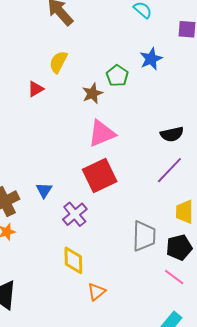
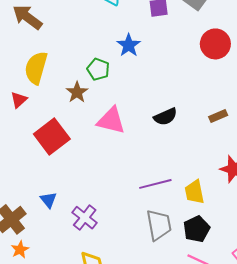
yellow semicircle: (58, 62) -> (36, 68), size x1.4
pink triangle: (102, 133) -> (111, 121), moved, turned 48
purple line: (169, 170) -> (155, 184), moved, turned 44
red square: (100, 175) -> (52, 136), moved

